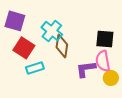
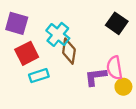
black square: (105, 39) -> (117, 23), moved, turned 30
red square: (24, 48) -> (27, 53), turned 30

